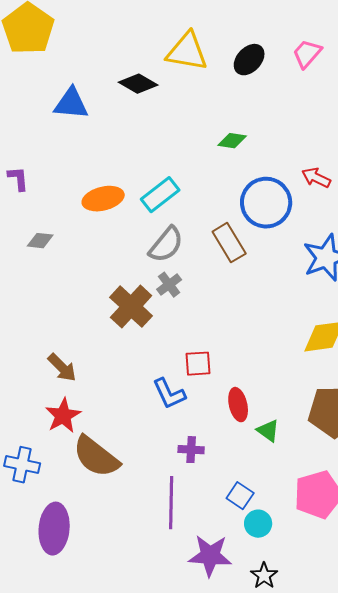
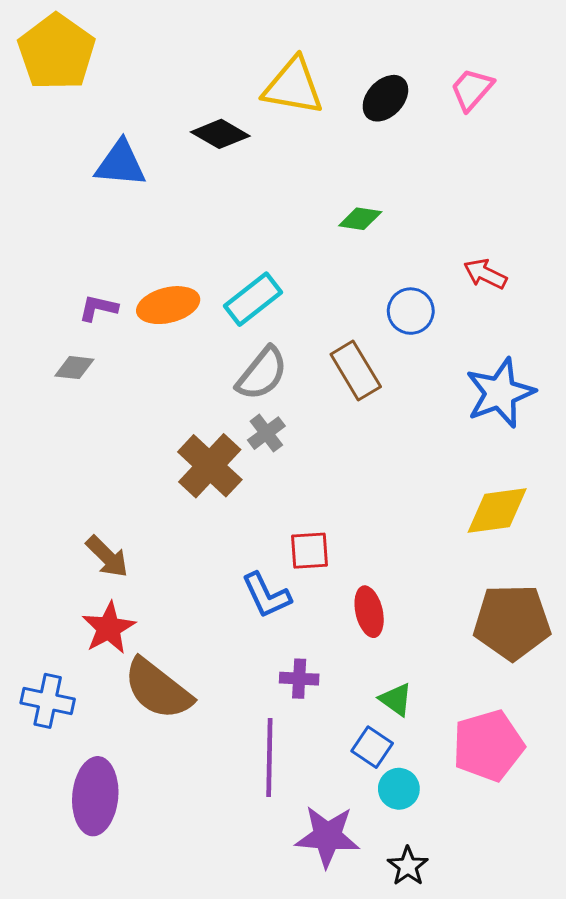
purple L-shape: (18, 179) -> (98, 308), moved, turned -72
blue circle: (266, 203) -> (411, 311), size x0.6
green triangle: (268, 431) -> (396, 699), moved

